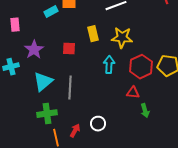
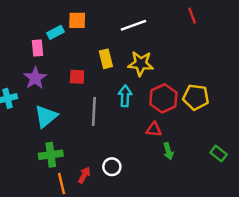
pink rectangle: (15, 25) -> (38, 48), moved
gray line: (70, 88) -> (94, 112), moved

